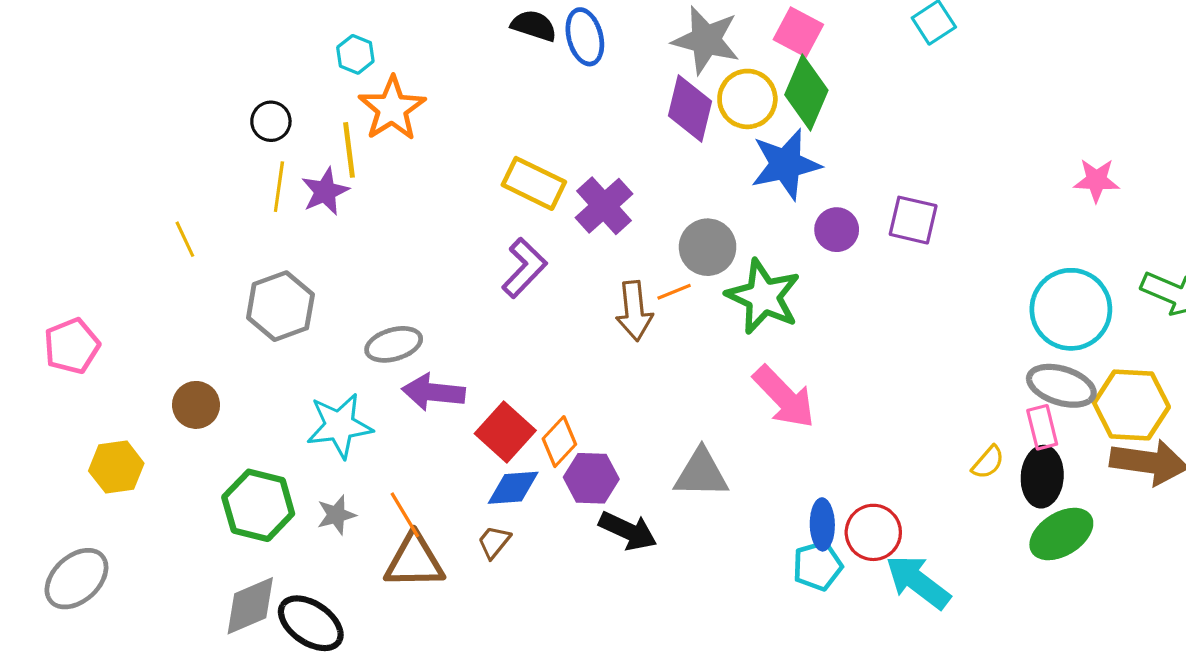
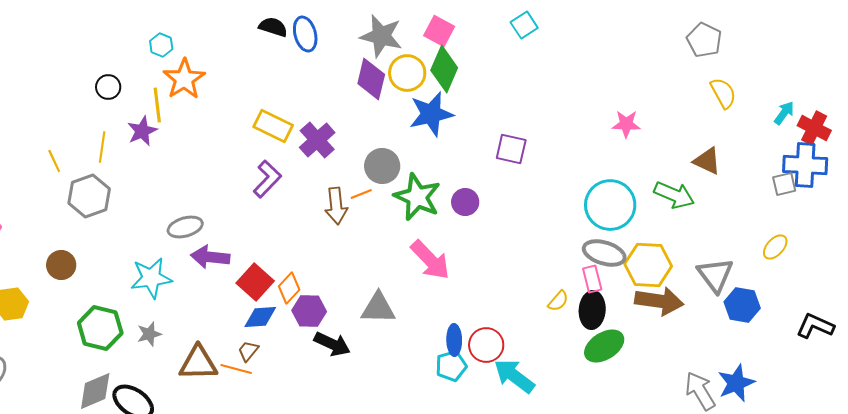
yellow line: (279, 187) -> (102, 147), moved
purple circle: (837, 230) -> (465, 202), moved
gray hexagon: (280, 306) -> (89, 196), moved
orange line: (405, 515) -> (236, 369), moved, turned -44

